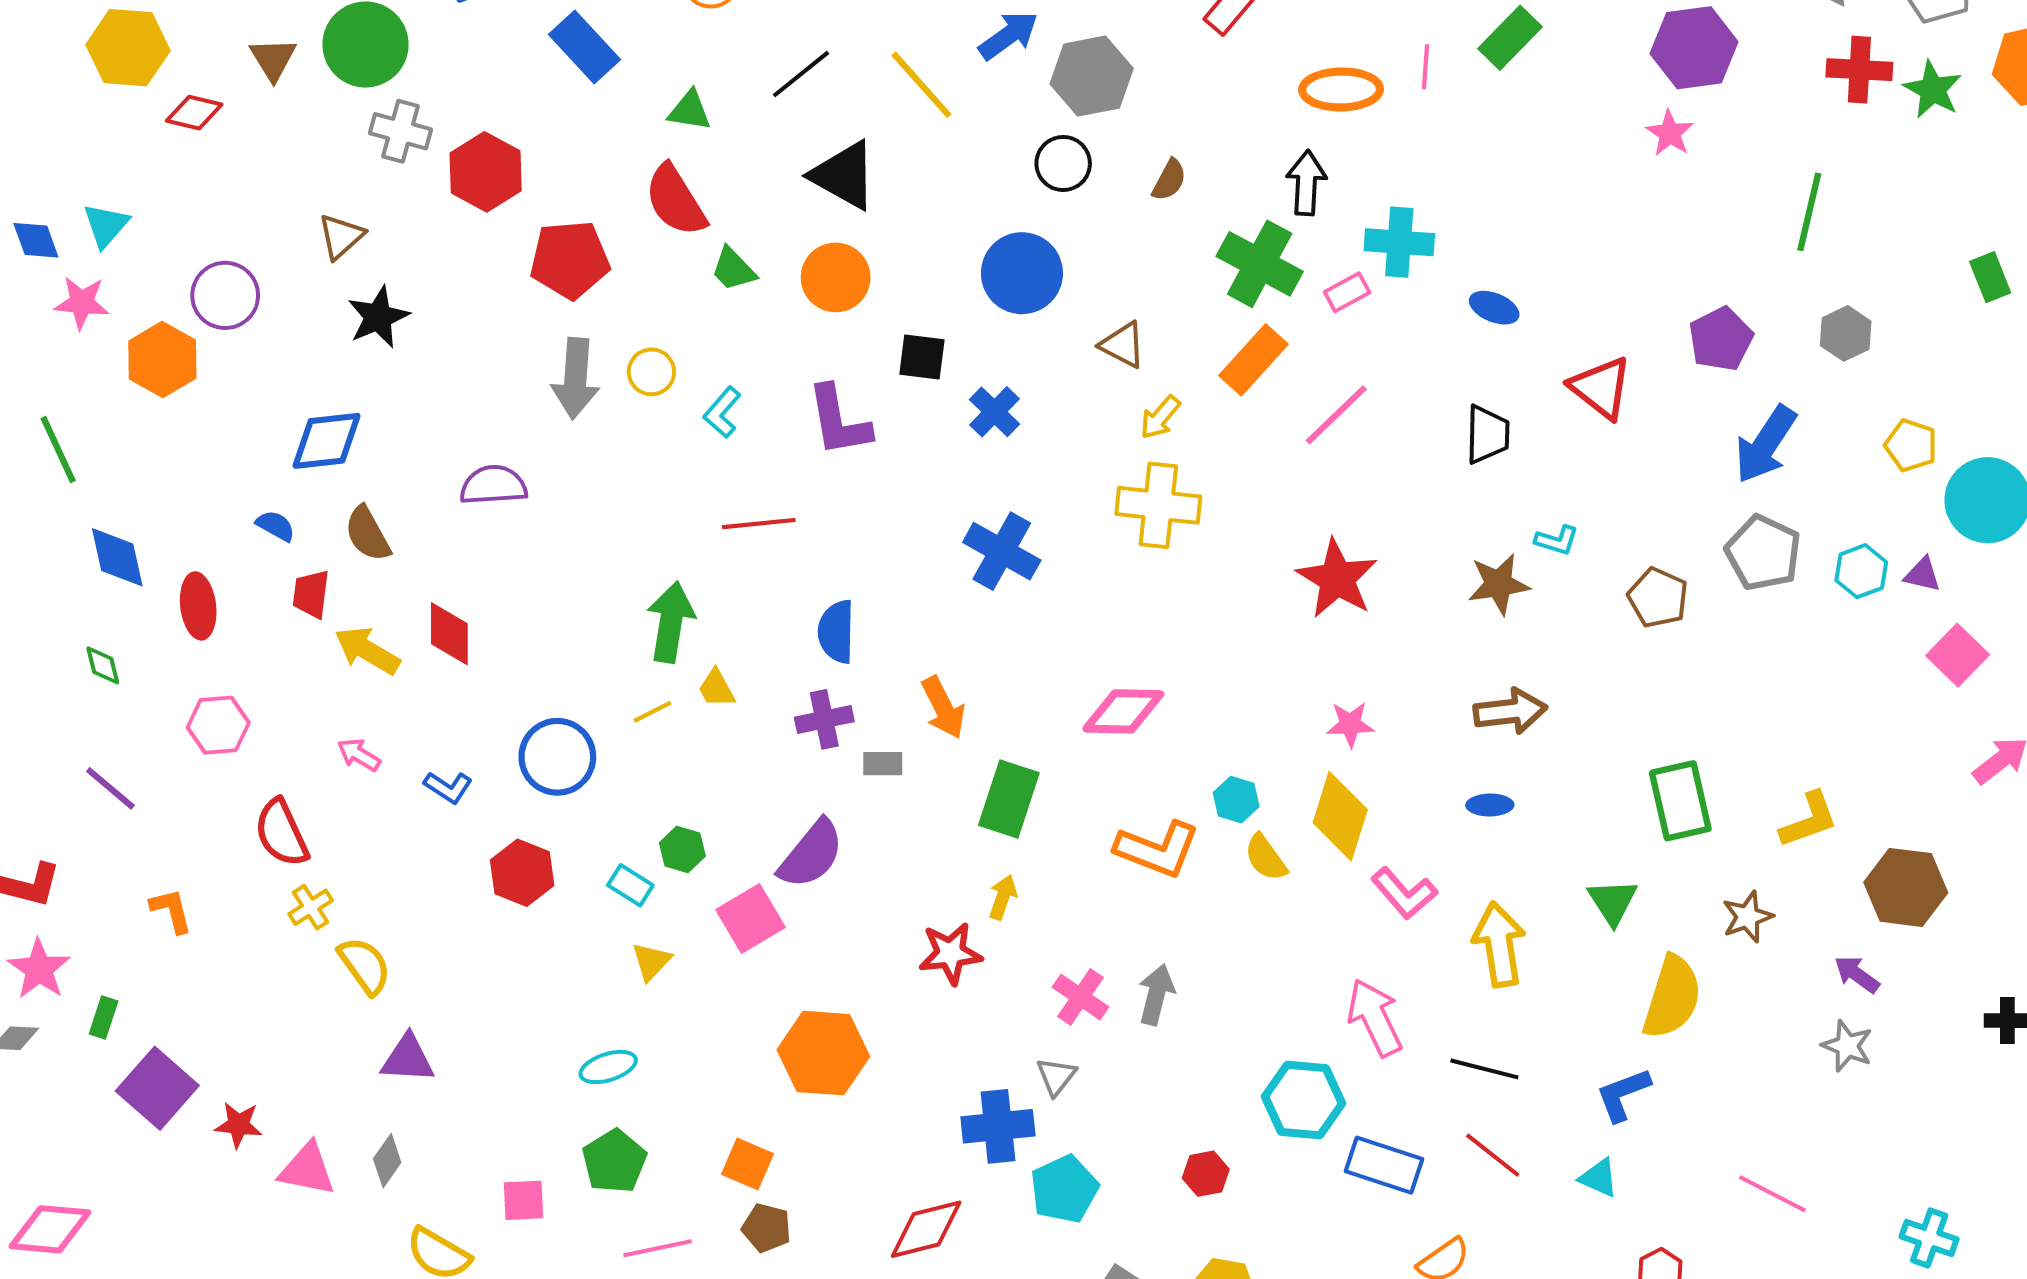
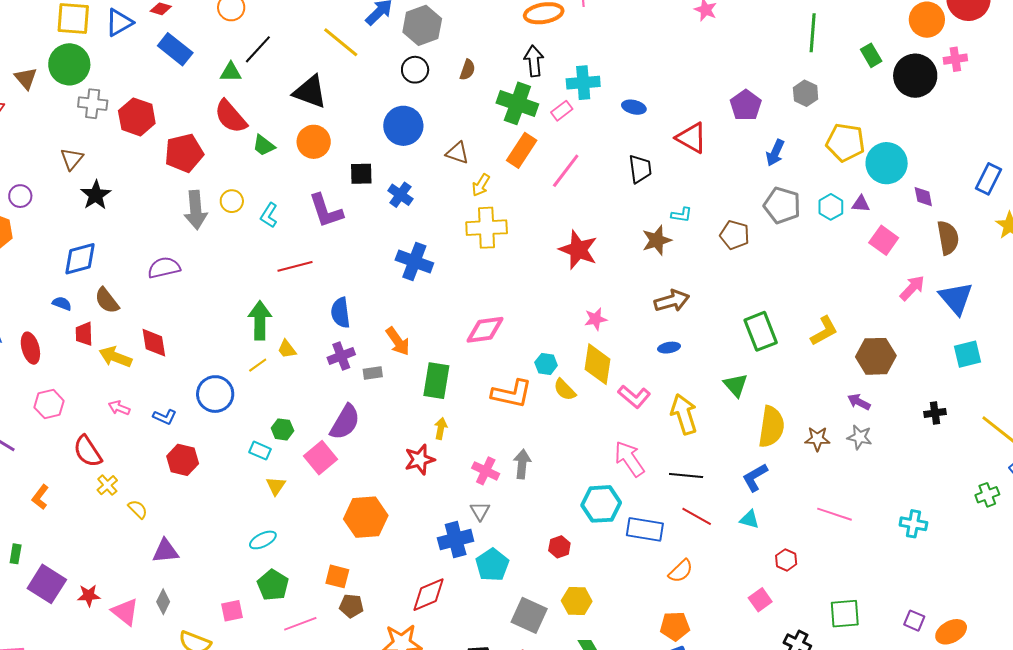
black line: (801, 74) -> (258, 49), moved
green line: (1809, 212) -> (813, 33), moved
purple circle: (225, 295) -> (20, 196), size x0.7
blue arrow: (1766, 444) -> (775, 153), size x0.7
yellow pentagon: (1911, 445) -> (845, 142), size x1.5
red hexagon: (522, 873) -> (183, 460), moved
orange L-shape: (171, 910) -> (40, 497), turned -120
brown star: (1747, 917) -> (817, 439), moved, turned 30
yellow semicircle: (365, 966) -> (138, 509), size x0.7
pink triangle: (307, 1169) -> (125, 612), turned 36

